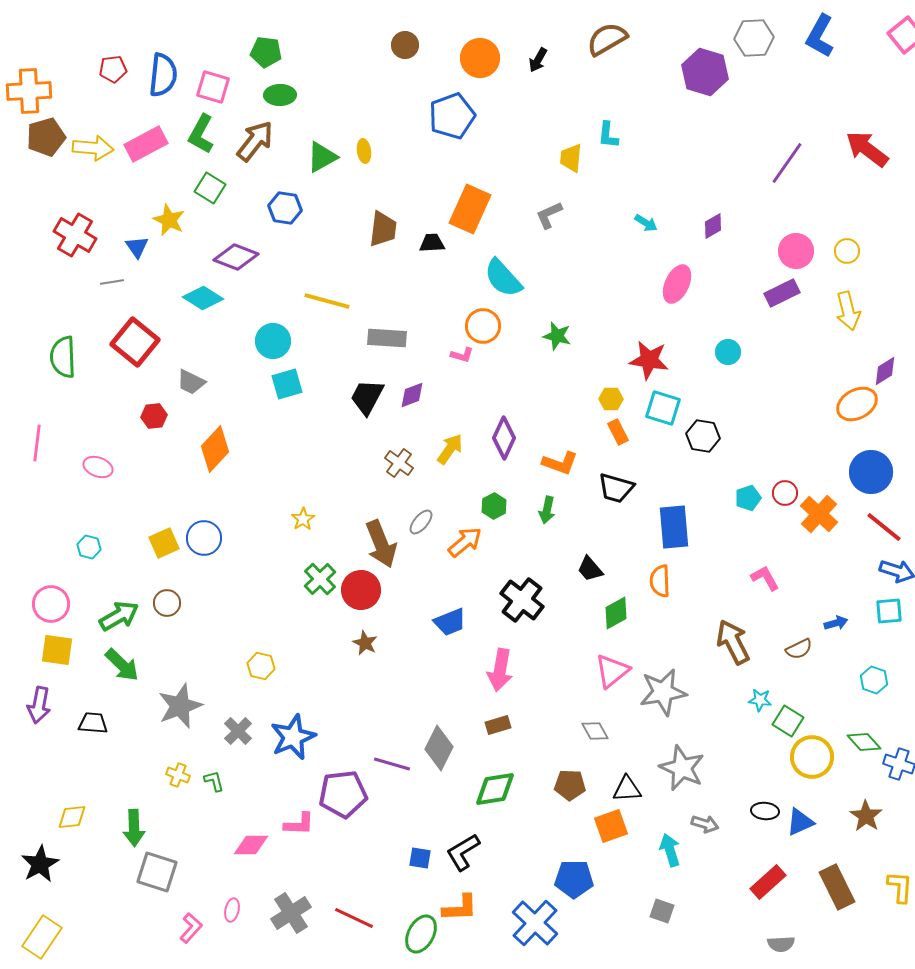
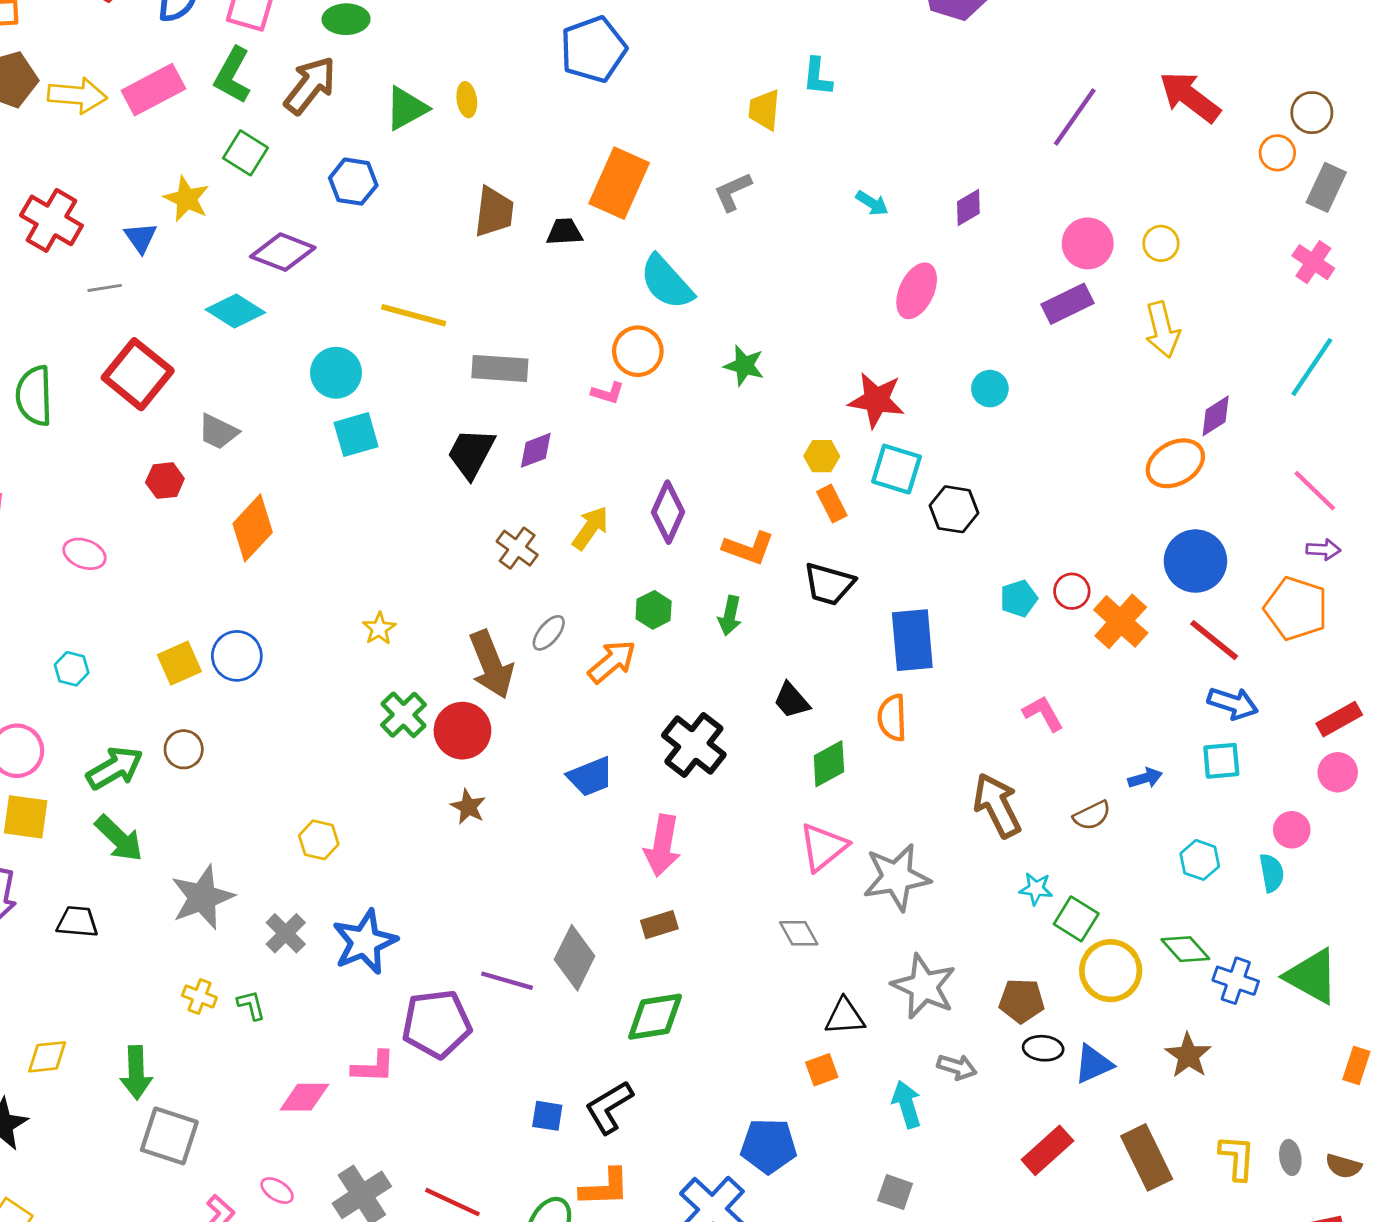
brown pentagon: (570, 785) -> (1022, 1001), moved
orange square: (611, 826) -> (822, 1070), size x0.7
pink ellipse: (232, 910) -> (277, 1191), turned -70

